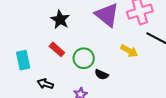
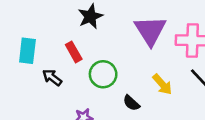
black semicircle: (102, 75) -> (131, 103), moved
black arrow: (45, 84) -> (52, 77), moved

